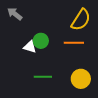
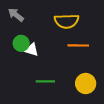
yellow semicircle: (81, 20) -> (67, 21), moved, turned 55
green circle: (41, 41) -> (21, 43), moved

